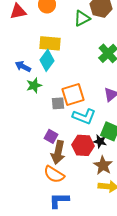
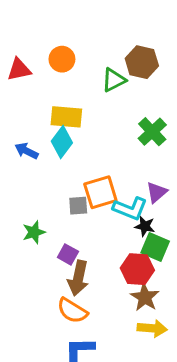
green star: (34, 85) -> (34, 232), moved
cyan L-shape: (84, 116) -> (130, 209), moved
black star: (100, 141) -> (145, 226), moved
red hexagon: (83, 145) -> (137, 269), moved

